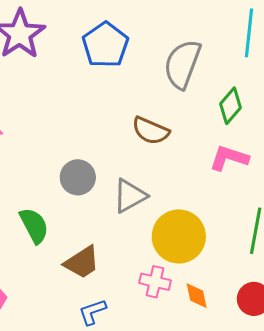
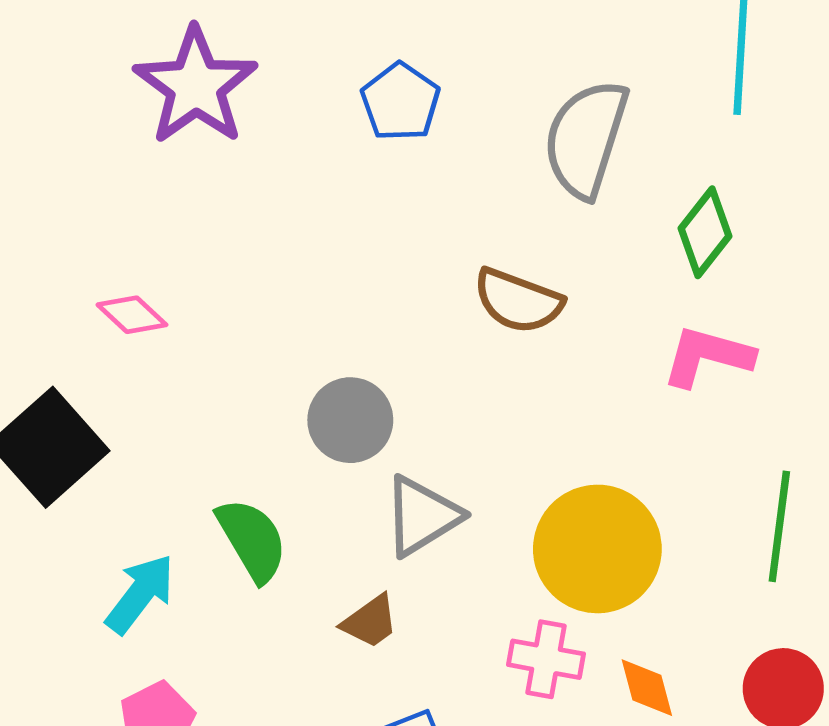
blue pentagon: (105, 45) -> (400, 102), size x0.7
gray triangle: (130, 196) -> (422, 516), moved
brown trapezoid: (82, 262) -> (370, 621), size x0.7

